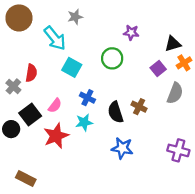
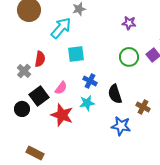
cyan arrow: (55, 38) -> (61, 28), turned -100
green circle: (112, 58) -> (129, 57), moved
cyan square: (72, 67) -> (76, 54), turned -36
brown cross: (139, 107) -> (143, 107), moved
red star: (56, 136) -> (62, 115), turned -30

